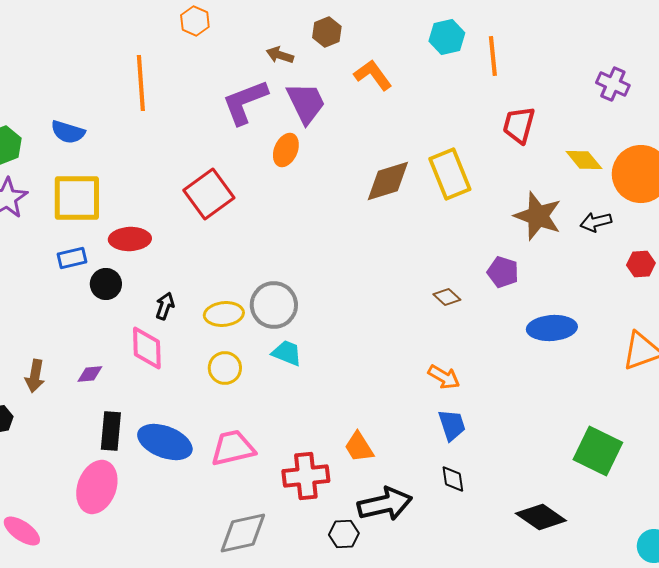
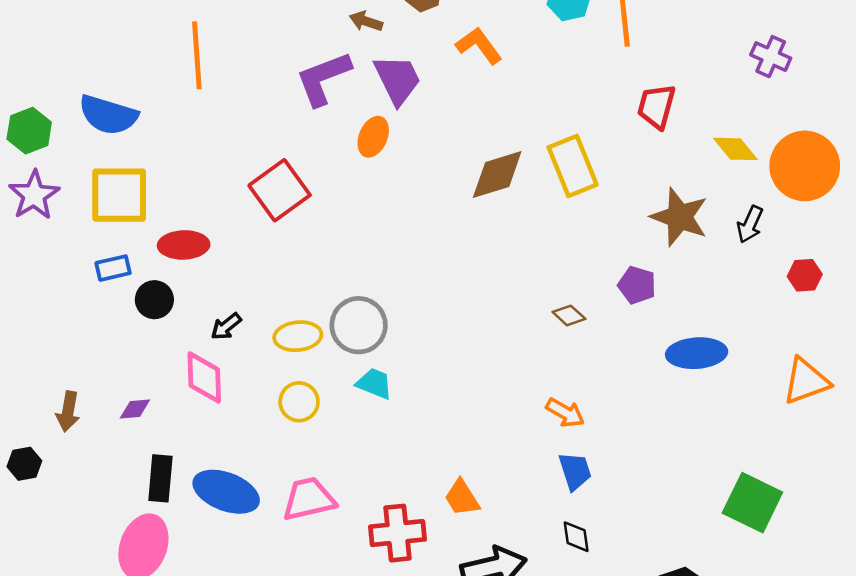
blue semicircle: (68, 132) -> (108, 115), size x1.4
black arrow: (596, 222) -> (750, 224), turned -52
black arrow: (165, 306) -> (226, 326), turned -148

